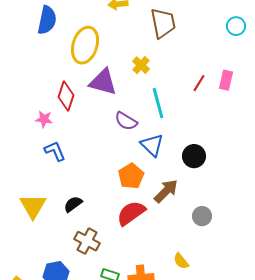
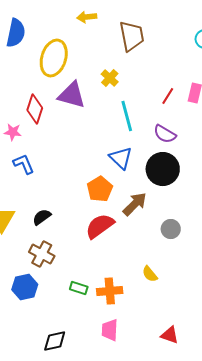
purple semicircle: (126, 121) -> (165, 134), moved
black circle: (194, 156) -> (163, 169), size x1.4
brown cross: (87, 241) -> (42, 254), moved

